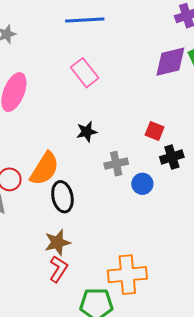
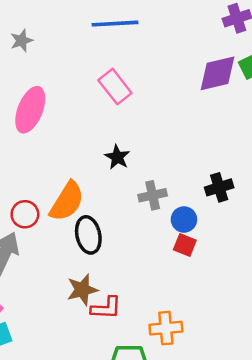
red square: (155, 131) -> (185, 245), moved
black star: (87, 132) -> (117, 157), turned -30
red L-shape: (58, 269) -> (106, 308), moved, turned 60
orange cross: (127, 275) -> (166, 328), size x0.7

